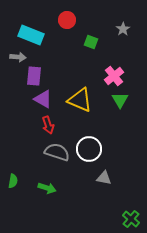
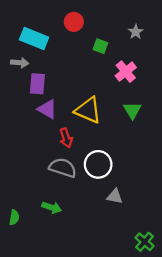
pink cross: (114, 76) -> (126, 72), moved
red arrow: (48, 125) -> (66, 138), moved
green semicircle: (13, 181) -> (14, 217), moved

